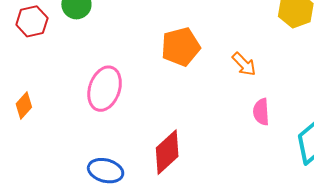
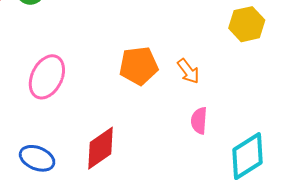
orange pentagon: (181, 47) -> (139, 66), moved

